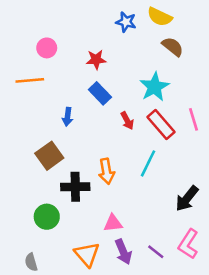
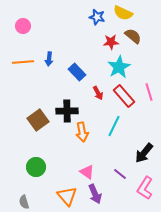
pink circle: (47, 48) -> (23, 26), moved
red star: (96, 60) -> (111, 42), moved
blue arrow: (67, 117) -> (49, 59), moved
black cross: (75, 187) -> (67, 111), moved
pink triangle: (113, 223) -> (87, 172), turned 42
purple line: (156, 252) -> (120, 174), moved

